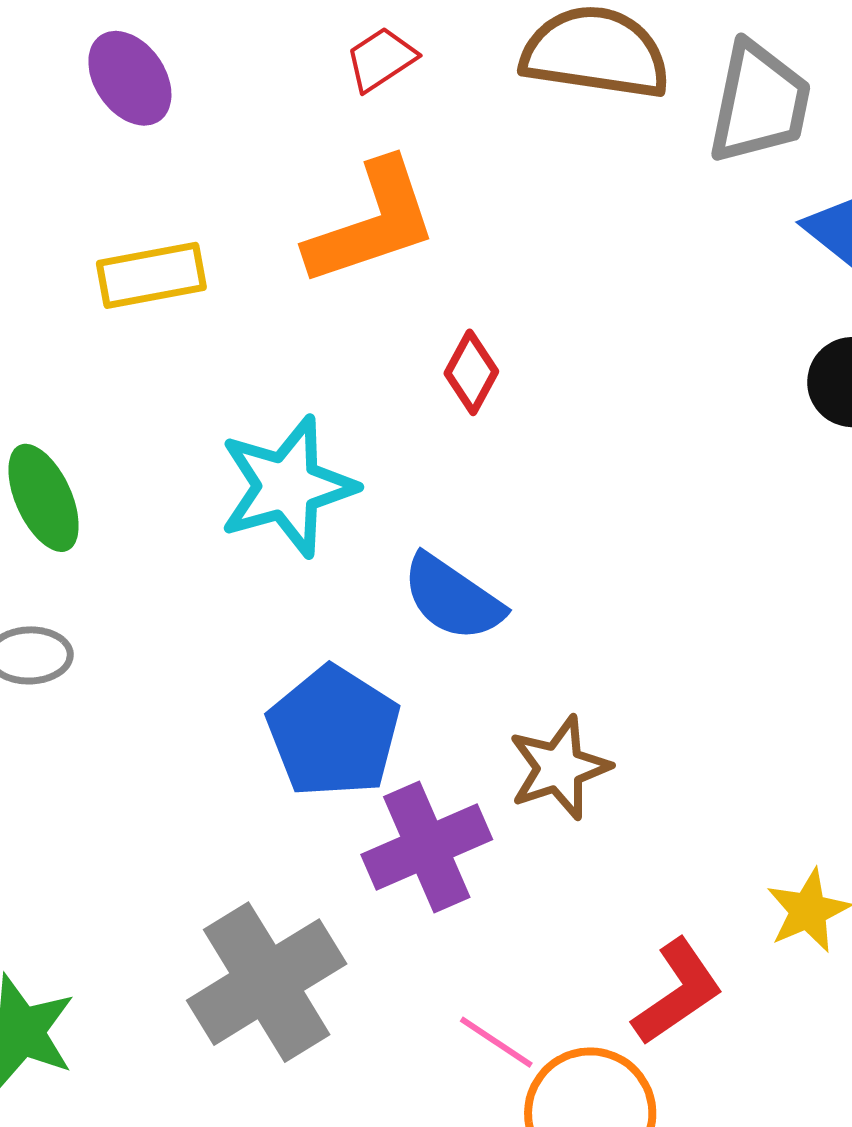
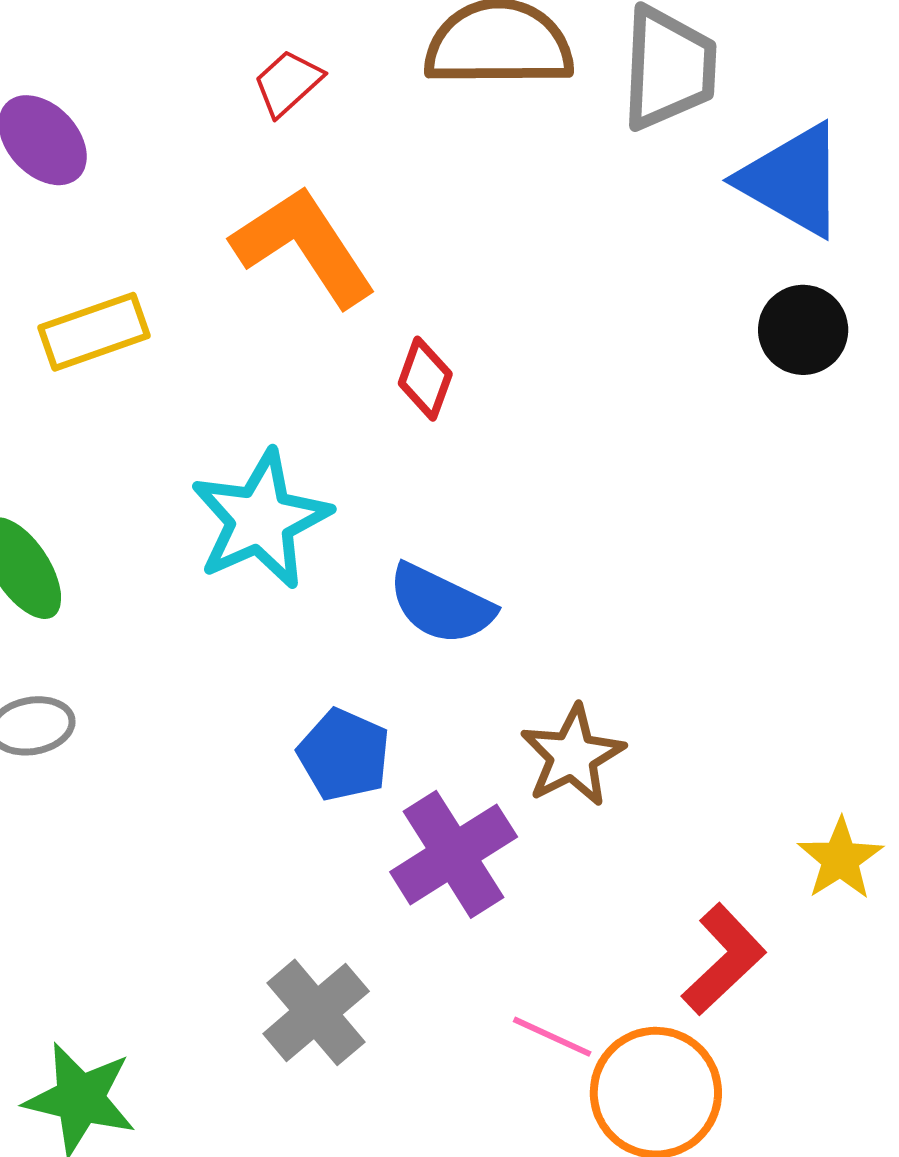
orange L-shape: (372, 223) -> (304, 246), turned -96
blue pentagon: (334, 732) -> (344, 755), size x0.7
gray cross: (267, 982) -> (316, 1012), size x0.7

